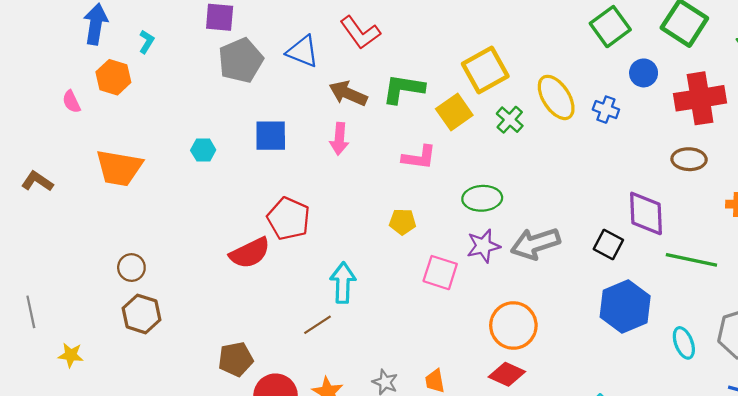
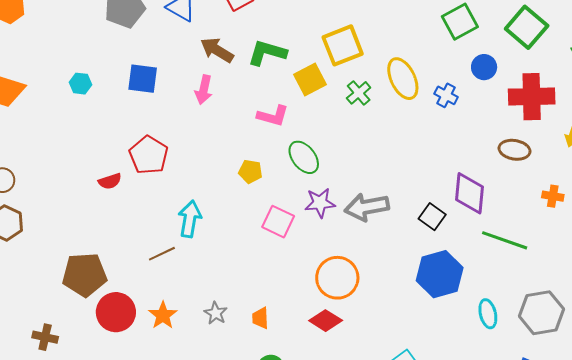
green ellipse: (482, 198) -> (304, 157), moved, turned 48
red semicircle: (250, 253) -> (110, 181), size x0.6
brown pentagon: (236, 359) -> (85, 275), size x1.4

